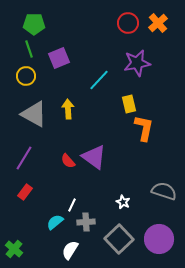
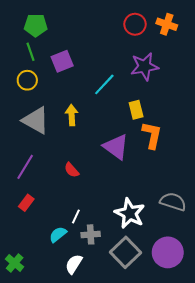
orange cross: (158, 23) -> (167, 24), turned -30
purple triangle: (94, 157) -> (116, 147), moved
white star: (123, 202) -> (130, 213), size x2.0

